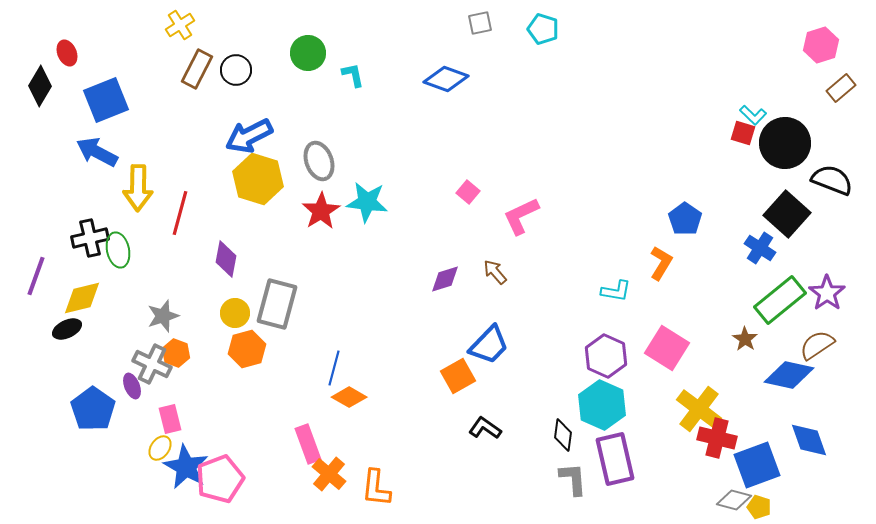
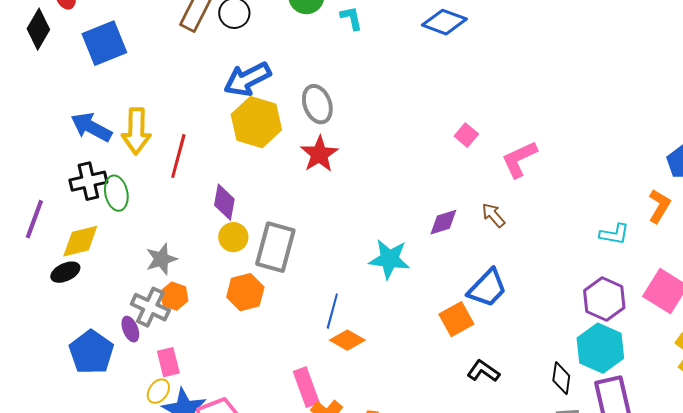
blue arrow: (97, 152) -> (91, 127), moved
cyan star: (367, 202) -> (389, 259), moved
yellow circle: (235, 313) -> (233, 237), moved

